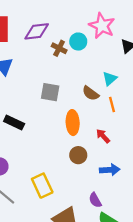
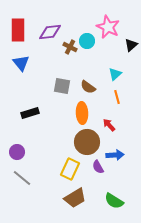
brown semicircle: (91, 93) -> (88, 87), moved
black rectangle: (14, 123) -> (30, 113), turned -42
brown circle: (78, 155) -> (87, 142), size x1.6
yellow rectangle: (42, 186) -> (70, 169), moved, turned 50
purple semicircle: (95, 200) -> (98, 167), moved

